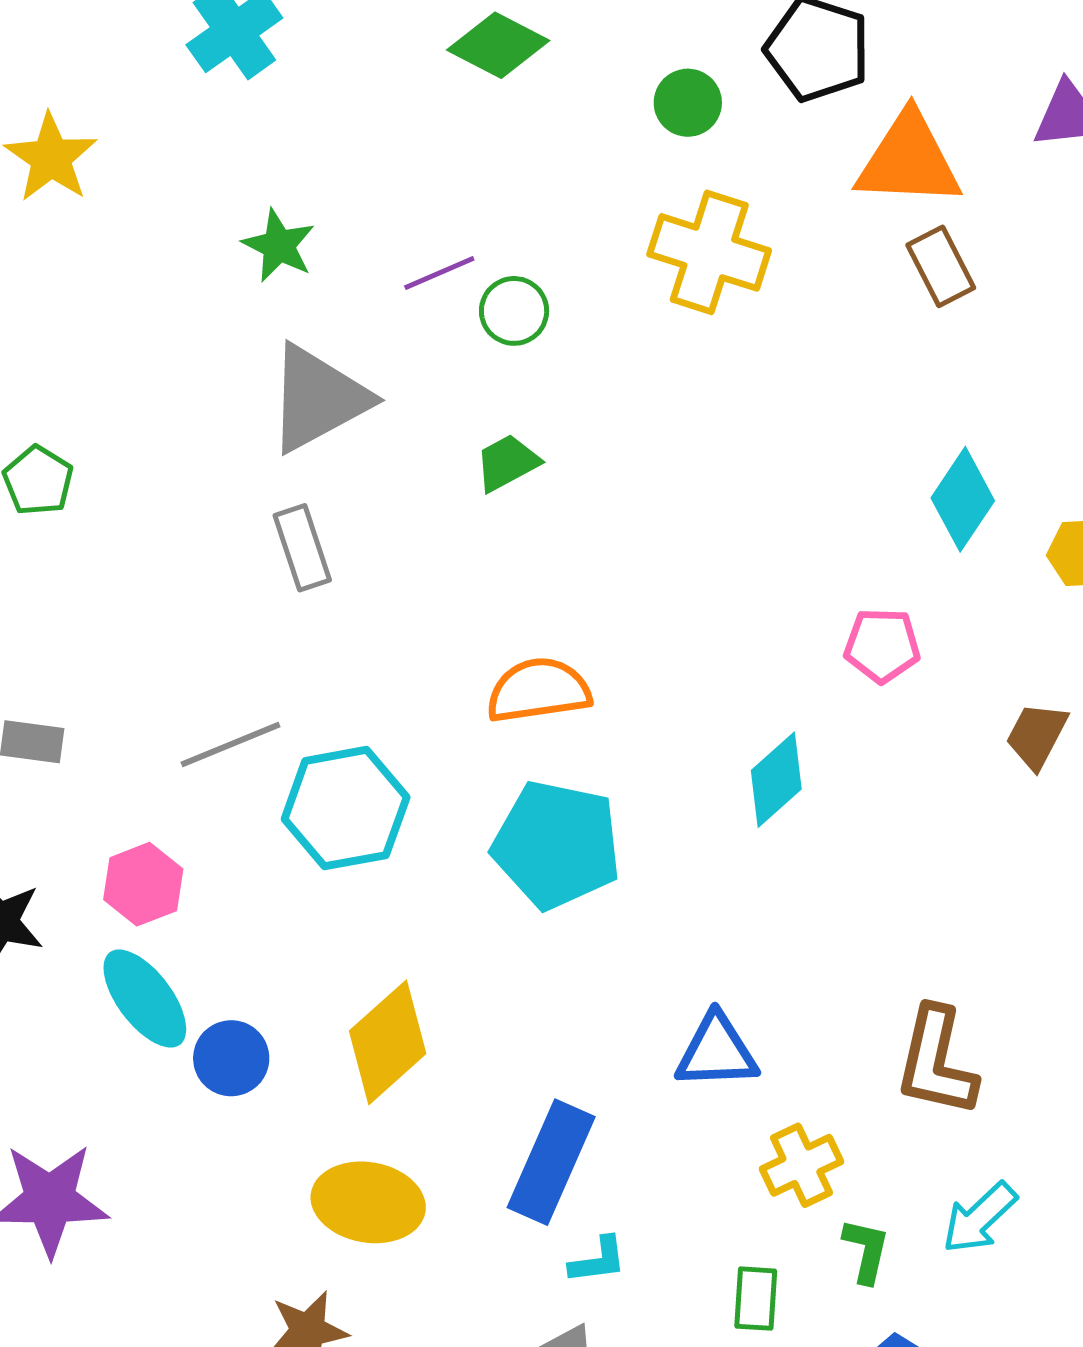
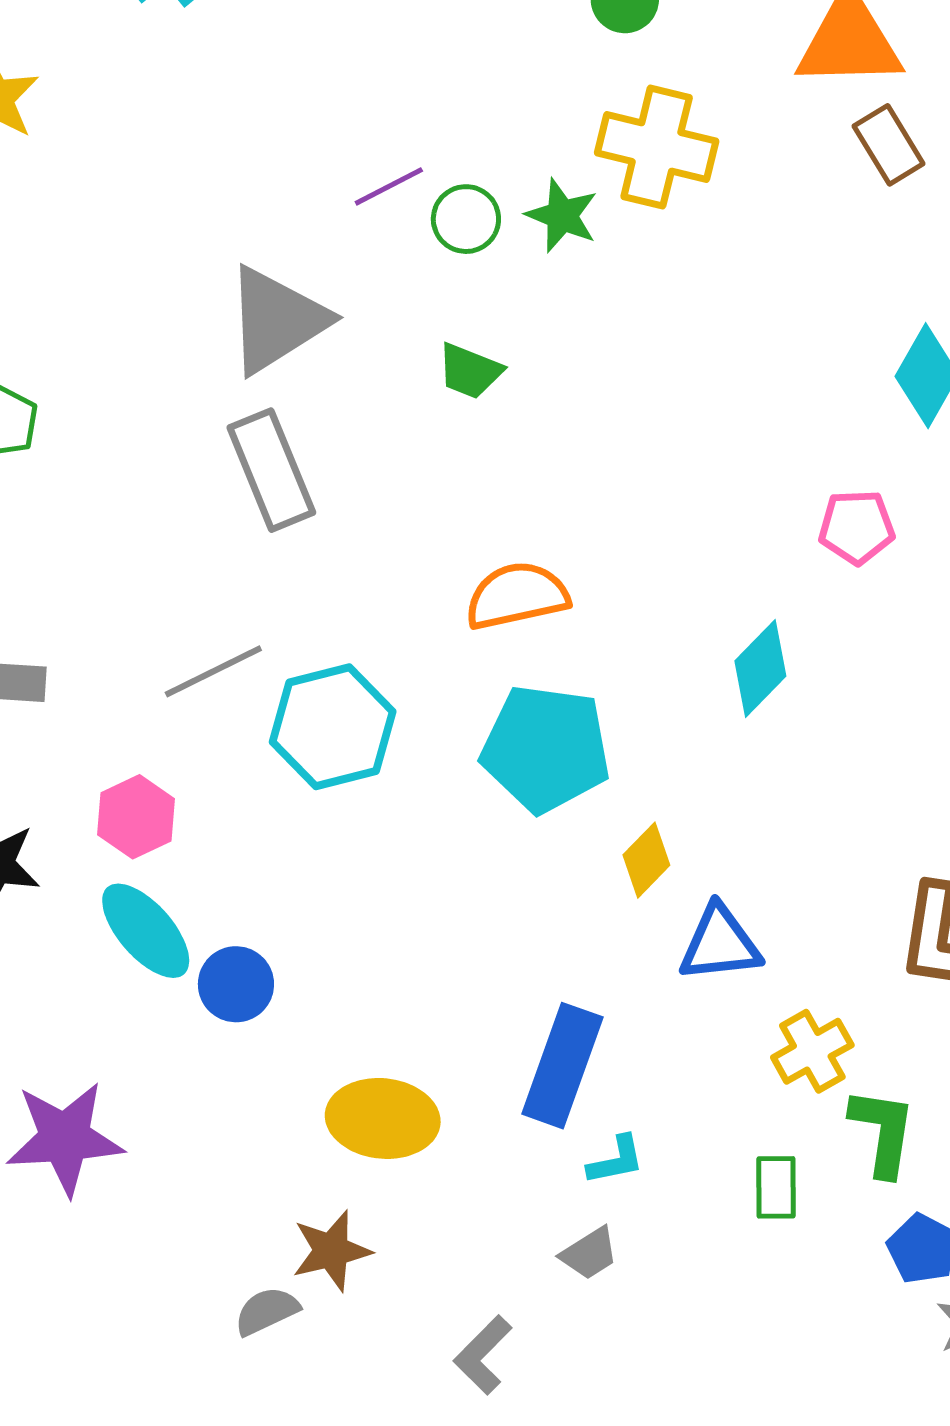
green star: (279, 246) -> (562, 216), moved
green trapezoid: (507, 463) -> (470, 371), turned -126
gray rectangle: (302, 548) -> (271, 470), size x1.4
yellow diamond: (388, 1042) -> (646, 860), moved, size x0.6
green L-shape: (866, 1251) -> (883, 1132), size x1.4

